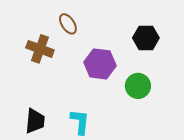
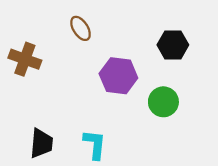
brown cross: (40, 49) -> (25, 59), moved

